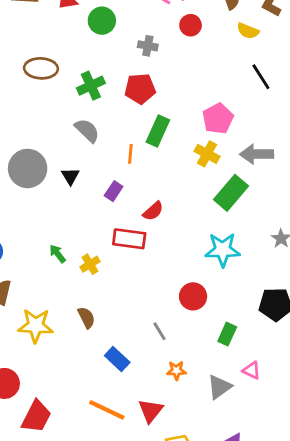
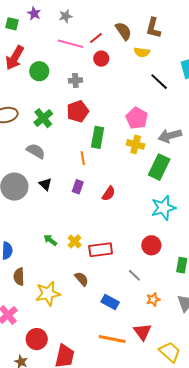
gray semicircle: (87, 130) -> (36, 151), moved
red rectangle: (129, 239) -> (101, 250), moved

